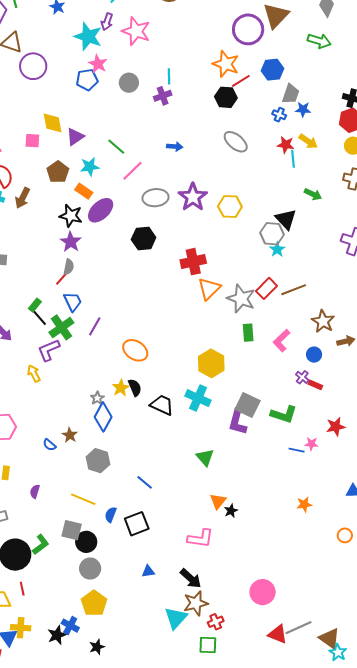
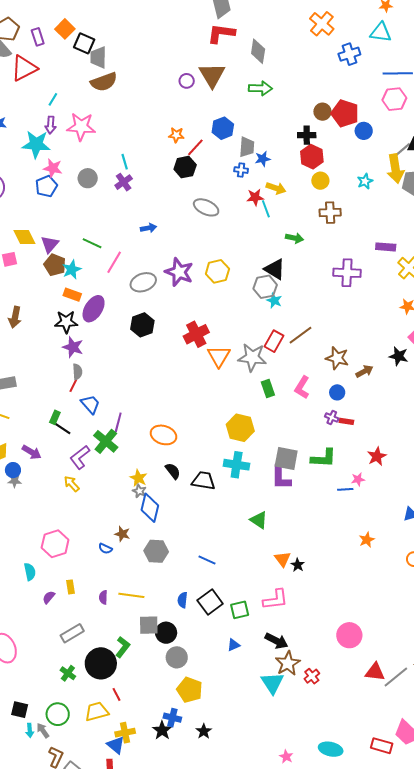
purple circle: (248, 29) -> (187, 81), moved, size x0.5
orange star: (226, 64) -> (176, 135), size x0.6
brown pentagon: (58, 172) -> (55, 265), moved
green cross: (61, 327) -> (106, 441), moved
yellow star: (121, 388) -> (138, 478), moved
yellow line: (83, 499) -> (131, 595), moved
gray line: (299, 628) -> (396, 677), moved
green square: (208, 645) -> (240, 610), moved

